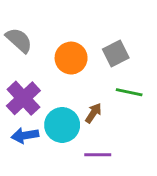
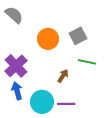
gray semicircle: (19, 40) -> (14, 15), moved
cyan circle: (62, 125) -> (42, 102), moved
blue arrow: (25, 135) -> (17, 91), turned 84

